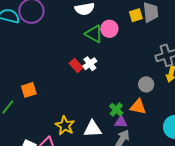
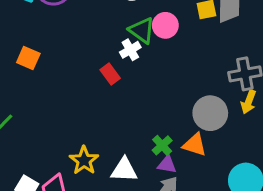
white cross: (90, 64) -> (130, 50), moved
gray circle: (146, 84) -> (210, 113), size x1.5
orange square: (29, 90) -> (28, 58), moved, turned 35

